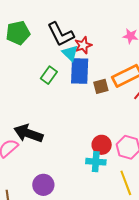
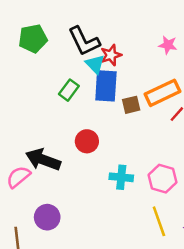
red circle: (102, 145) -> (87, 141), moved
cyan cross: (96, 162) -> (121, 177), moved
purple circle: (43, 185) -> (47, 217), moved

